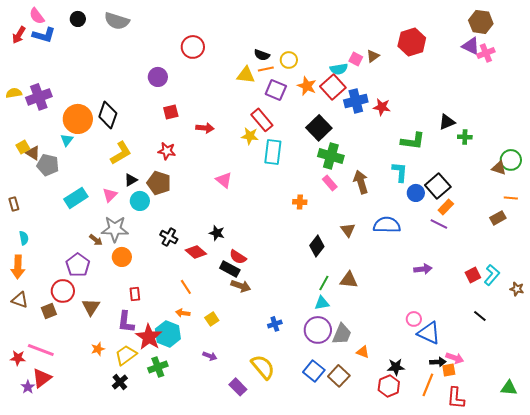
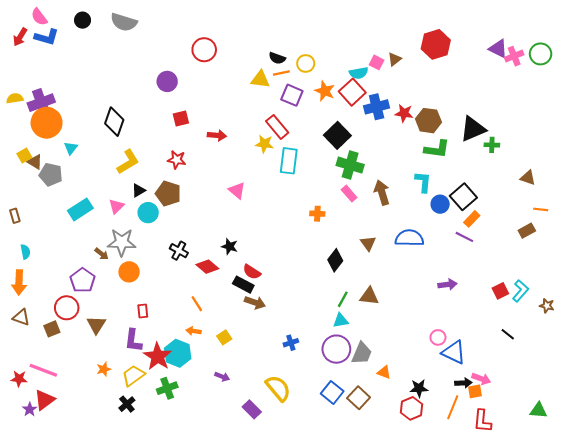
brown hexagon: (481, 22) -> (428, 121), moved
orange circle: (78, 119) -> (47, 123), moved
black triangle: (447, 122) -> (473, 129), size x1.5
green circle: (511, 160) -> (541, 54), moved

